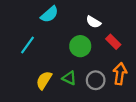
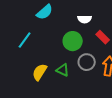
white semicircle: (93, 22) -> (85, 19), turned -32
gray circle: (96, 80) -> (87, 62), moved

